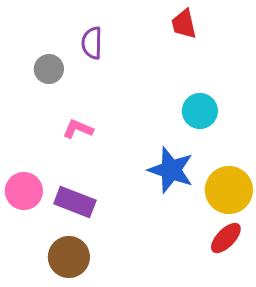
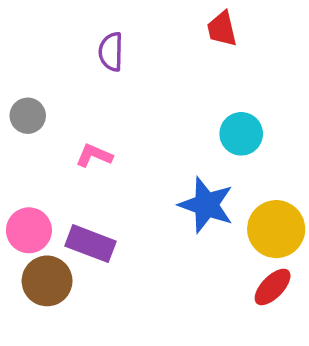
gray circle: (49, 69) -> (28, 116), moved
brown circle: (69, 257) -> (47, 281), moved

